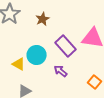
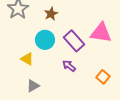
cyan circle: (37, 55) -> (45, 40), moved

